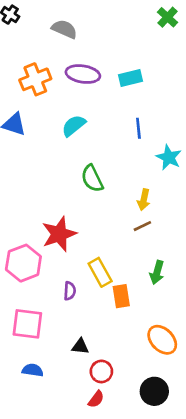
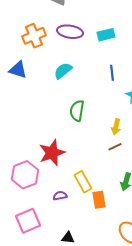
green semicircle: (92, 178) -> (77, 111), turned 35
purple semicircle: (70, 291) -> (60, 196), turned -104
pink square: (27, 324) -> (28, 221), turned -30

